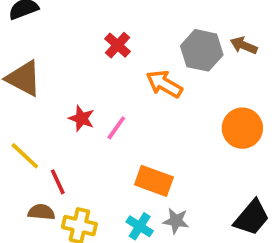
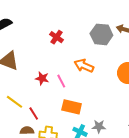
orange arrow: (164, 84) -> (84, 66), moved
pink line: (116, 128) -> (61, 81), turned -56
orange rectangle: (154, 181) -> (72, 107), moved

